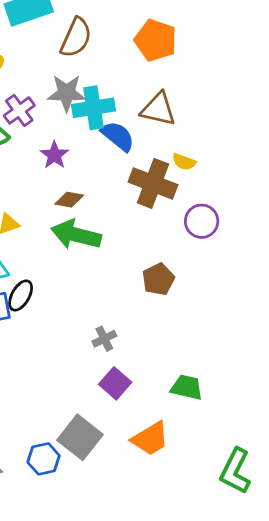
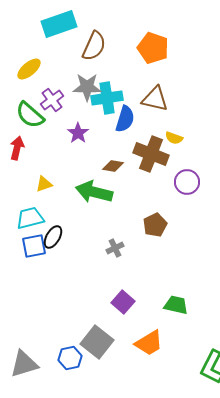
blue semicircle: (118, 136) -> (125, 119), turned 68
brown diamond: (69, 200) -> (113, 166), moved
gray cross: (104, 339) -> (115, 248), moved

